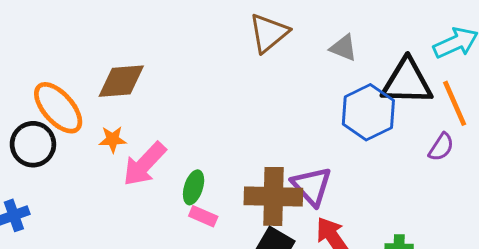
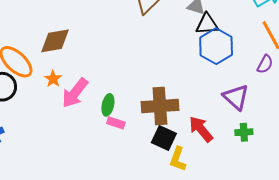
black triangle: (407, 82) -> (207, 24), moved, size x0.7
orange star: (113, 139) -> (53, 79), turned -30
purple triangle: (312, 186) -> (236, 97), moved

